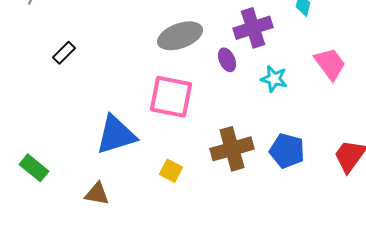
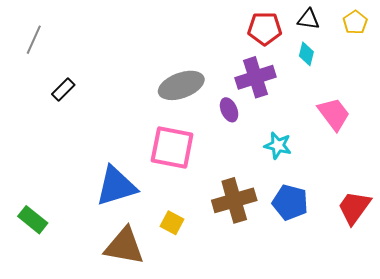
black rectangle: (64, 53) -> (63, 90), moved
cyan star: (274, 79) -> (278, 145), moved
brown triangle: (97, 194) -> (124, 246), moved, size x1.6

